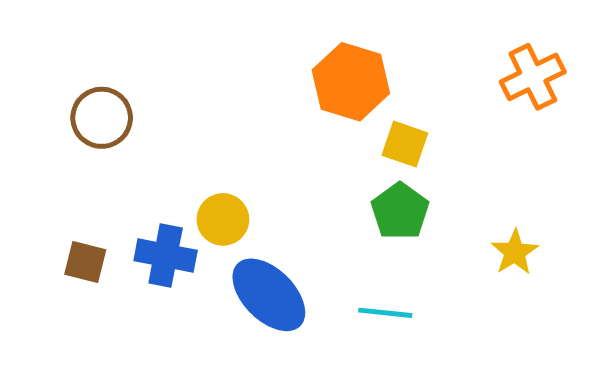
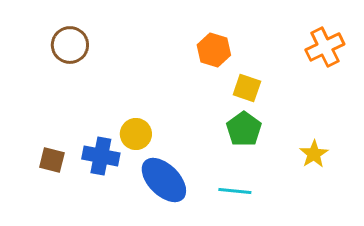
orange hexagon: (351, 82) -> (214, 50), size x0.7
brown circle: (102, 118) -> (70, 45), moved

